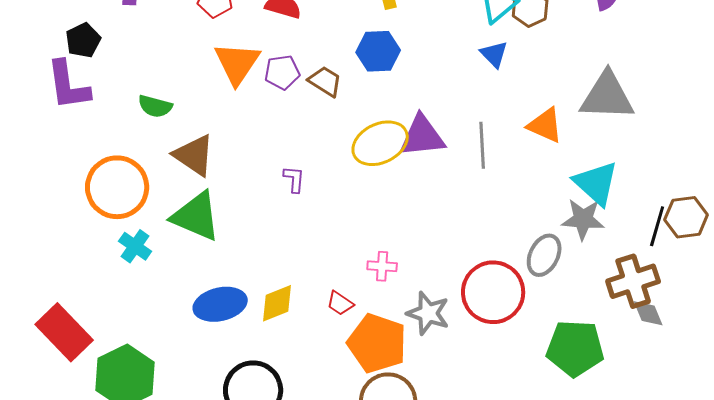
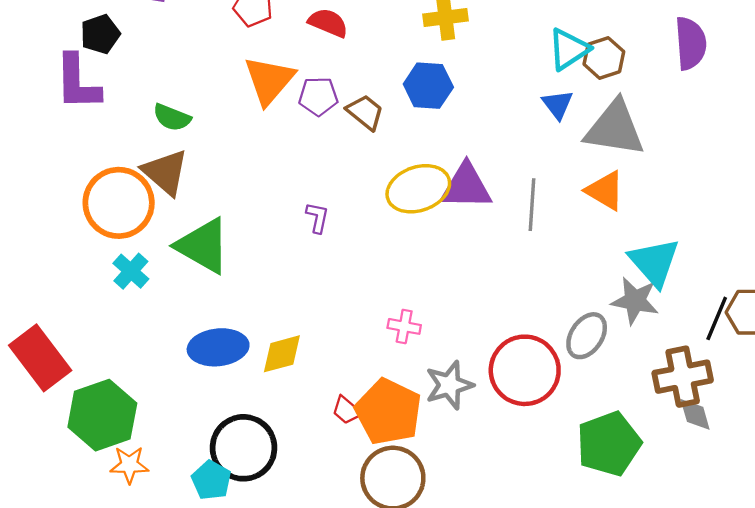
gray triangle: (607, 96) -> (615, 128), moved
brown triangle: (194, 155) -> (165, 172), moved
red trapezoid: (340, 303) -> (347, 410), moved
gray star: (428, 313) -> (449, 385), turned 30
green pentagon: (575, 348) -> (609, 444), turned -30

